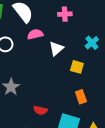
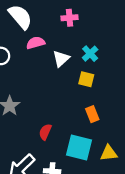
cyan cross: (92, 43) -> (90, 54), moved
red semicircle: (40, 110) -> (45, 132), turned 104

